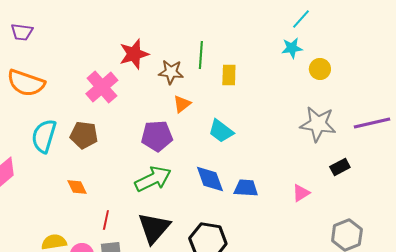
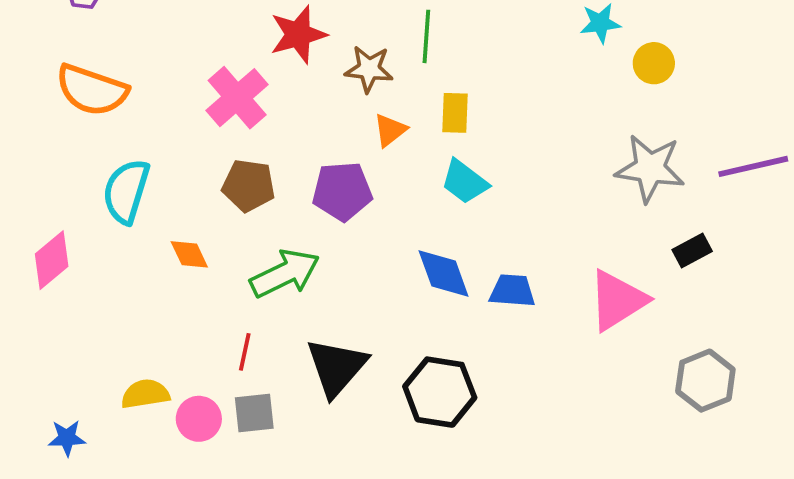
yellow rectangle: (229, 75) -> (455, 113), moved
brown pentagon: (84, 135) -> (249, 186), moved
green arrow: (153, 179) -> (285, 273), moved
orange diamond: (77, 187) -> (189, 254), moved
pink triangle: (301, 193) -> (618, 300), size x1.8

